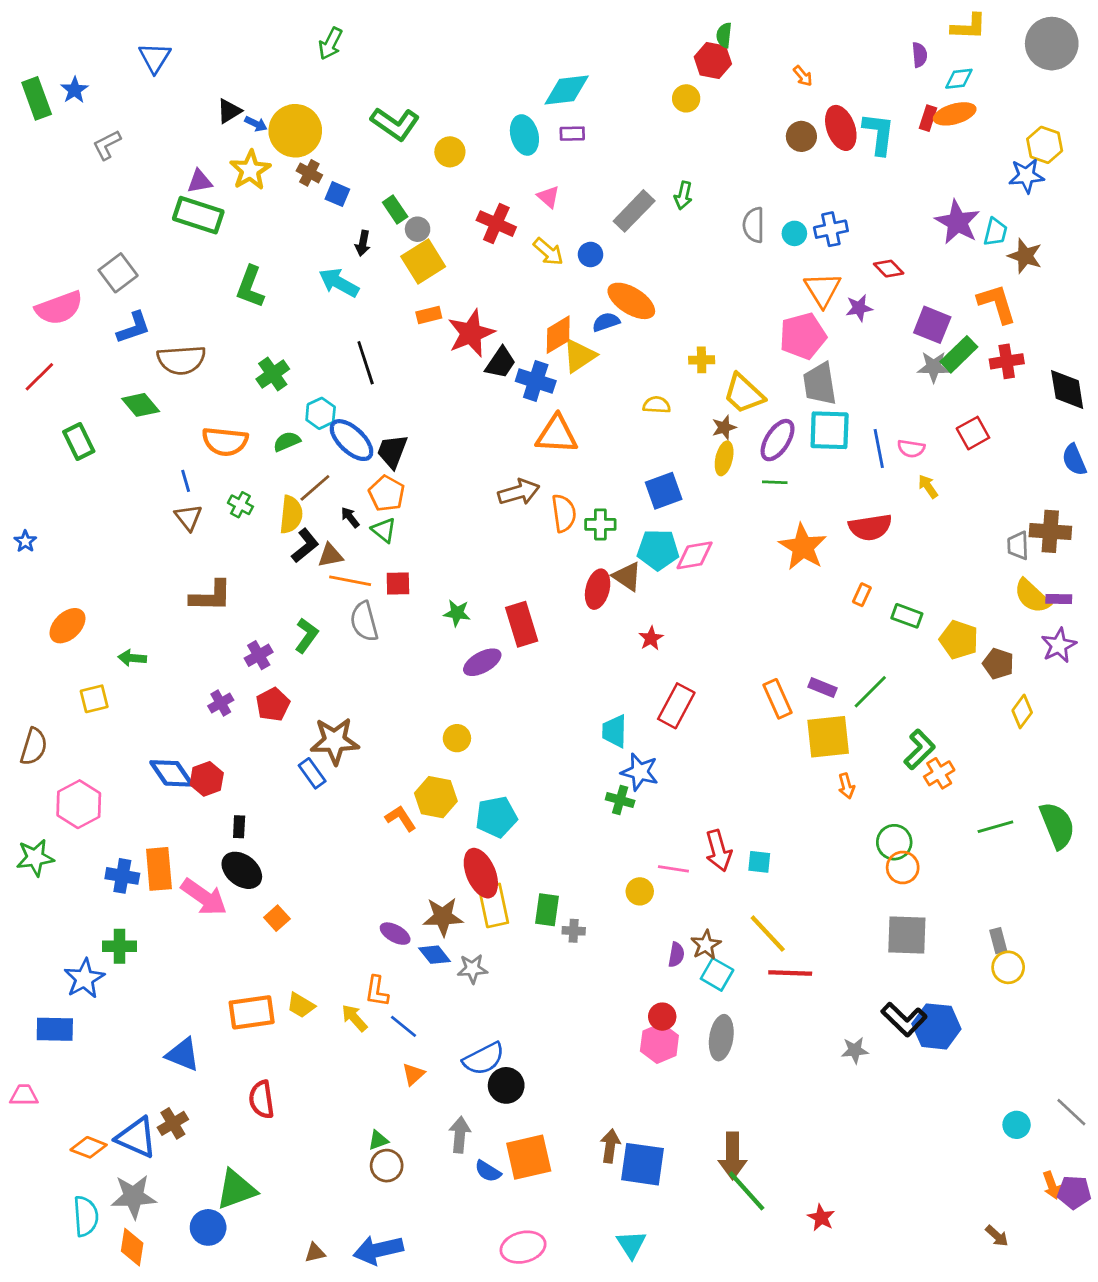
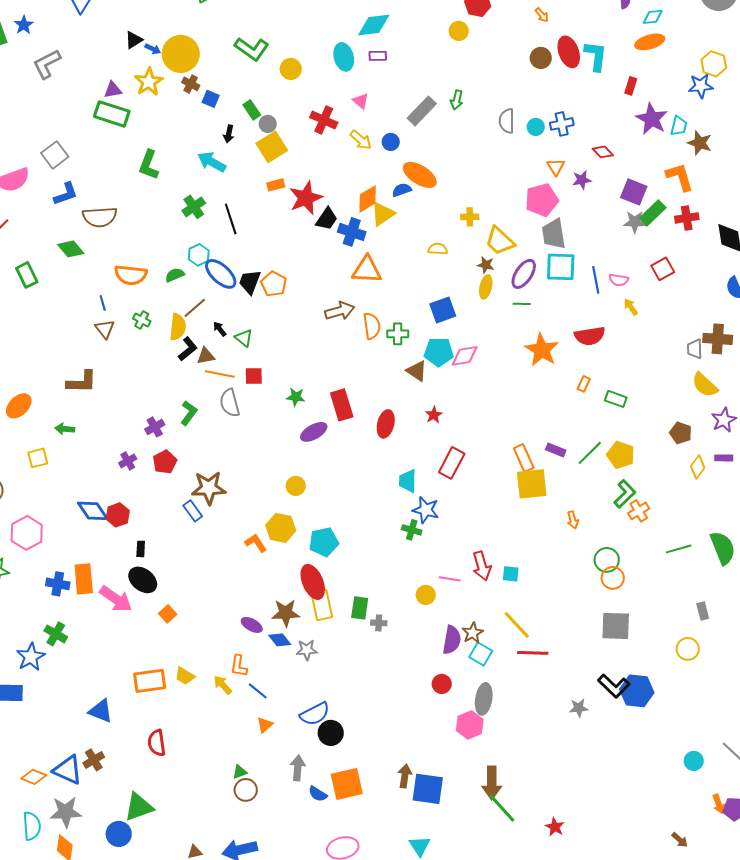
red rectangle: (928, 118) -> (631, 86), moved
gray L-shape: (107, 145) -> (47, 64), size x1.4
orange triangle: (823, 290) -> (556, 167), size x0.7
green cross: (273, 374) -> (194, 207), moved
brown star: (724, 427) -> (486, 265), turned 30
orange pentagon: (387, 494) -> (274, 284), moved
red ellipse: (598, 589) -> (386, 424), moved
brown L-shape: (211, 596) -> (82, 382), moved
purple rectangle: (1059, 599) -> (724, 458), moved
yellow pentagon: (959, 640) -> (621, 455), moved
yellow square: (828, 737) -> (532, 484), moved
gray rectangle: (998, 941) -> (703, 611), moved
green cross: (120, 946) -> (56, 634), turned 30
purple semicircle: (676, 955) -> (452, 640), size x1.6
pink hexagon: (659, 1043) -> (470, 725), moved

